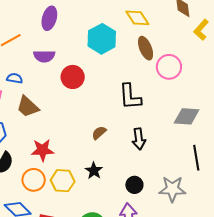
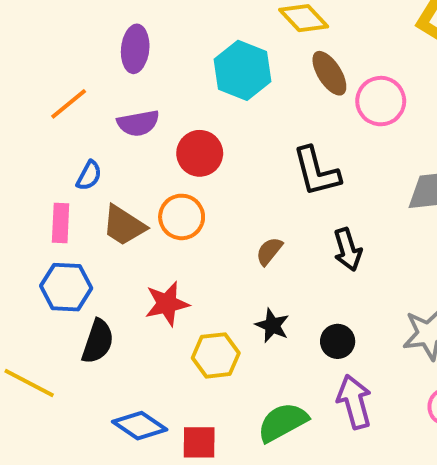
blue semicircle: (15, 78) -> (89, 176), turned 119
orange circle: (34, 180) -> (182, 217), moved
black circle: (134, 185) -> (338, 341), moved

